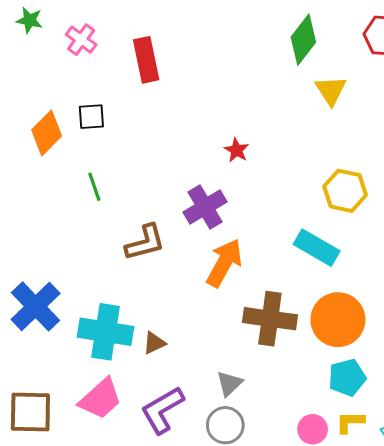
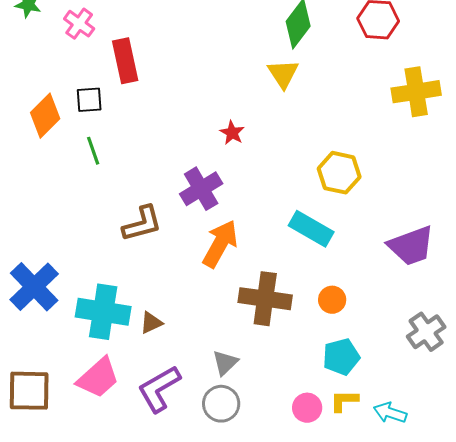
red rectangle: (146, 60) -> (125, 61), moved
yellow triangle: (331, 90) -> (283, 74), moved
green line: (94, 187) -> (93, 151), moved
orange circle: (338, 320) -> (332, 300), size x0.5

